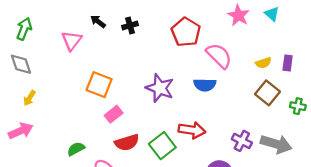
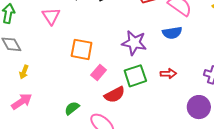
red arrow: (192, 130) -> (168, 74), size x0.7
green square: (162, 146) -> (135, 76), moved, turned 30

